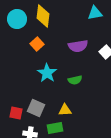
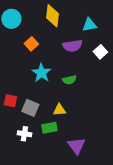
cyan triangle: (95, 13) -> (89, 25), moved
yellow diamond: (43, 16) -> (52, 16), moved
red square: (16, 113) -> (10, 101), moved

